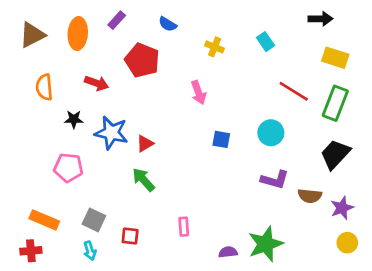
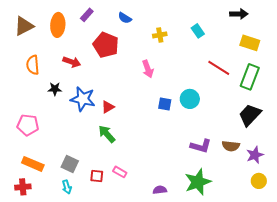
yellow cross: (215, 47) -> (160, 35), turned -32
cyan circle: (271, 133) -> (190, 99), moved
pink pentagon: (68, 168) -> (28, 125), moved
purple L-shape: (275, 180) -> (201, 146), moved
pink rectangle: (184, 227) -> (120, 172), moved, turned -56
purple semicircle: (228, 252) -> (160, 190), moved

